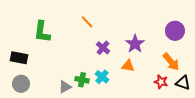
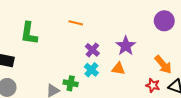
orange line: (87, 22) -> (76, 23), turned -32
purple circle: (175, 31) -> (164, 21), moved
cyan cross: (102, 77) -> (91, 70), moved

